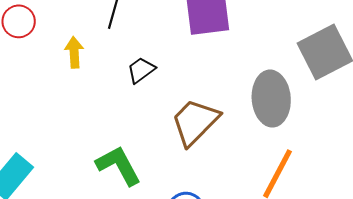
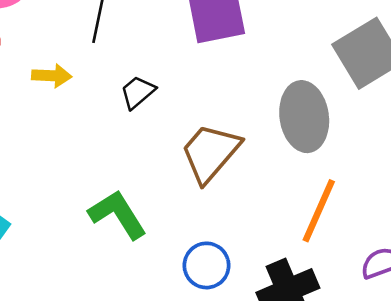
yellow arrow: (74, 52) -> (52, 76), turned 100

